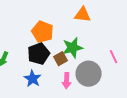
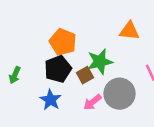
orange triangle: (83, 15) -> (129, 31), moved
pink arrow: (67, 81) -> (92, 102), turned 49

